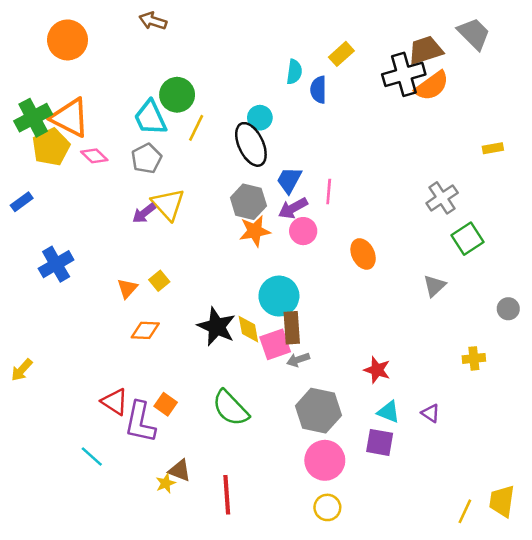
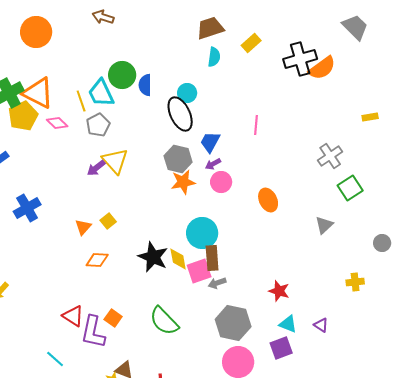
brown trapezoid: (425, 50) -> (210, 28), moved
blue semicircle: (318, 90) -> (145, 85), moved
yellow line: (196, 128) -> (81, 101), moved, turned -45
pink line: (329, 192) -> (256, 125), moved
purple arrow: (293, 208) -> (213, 164), size x0.7
purple square: (380, 442) -> (281, 348), turned -30

